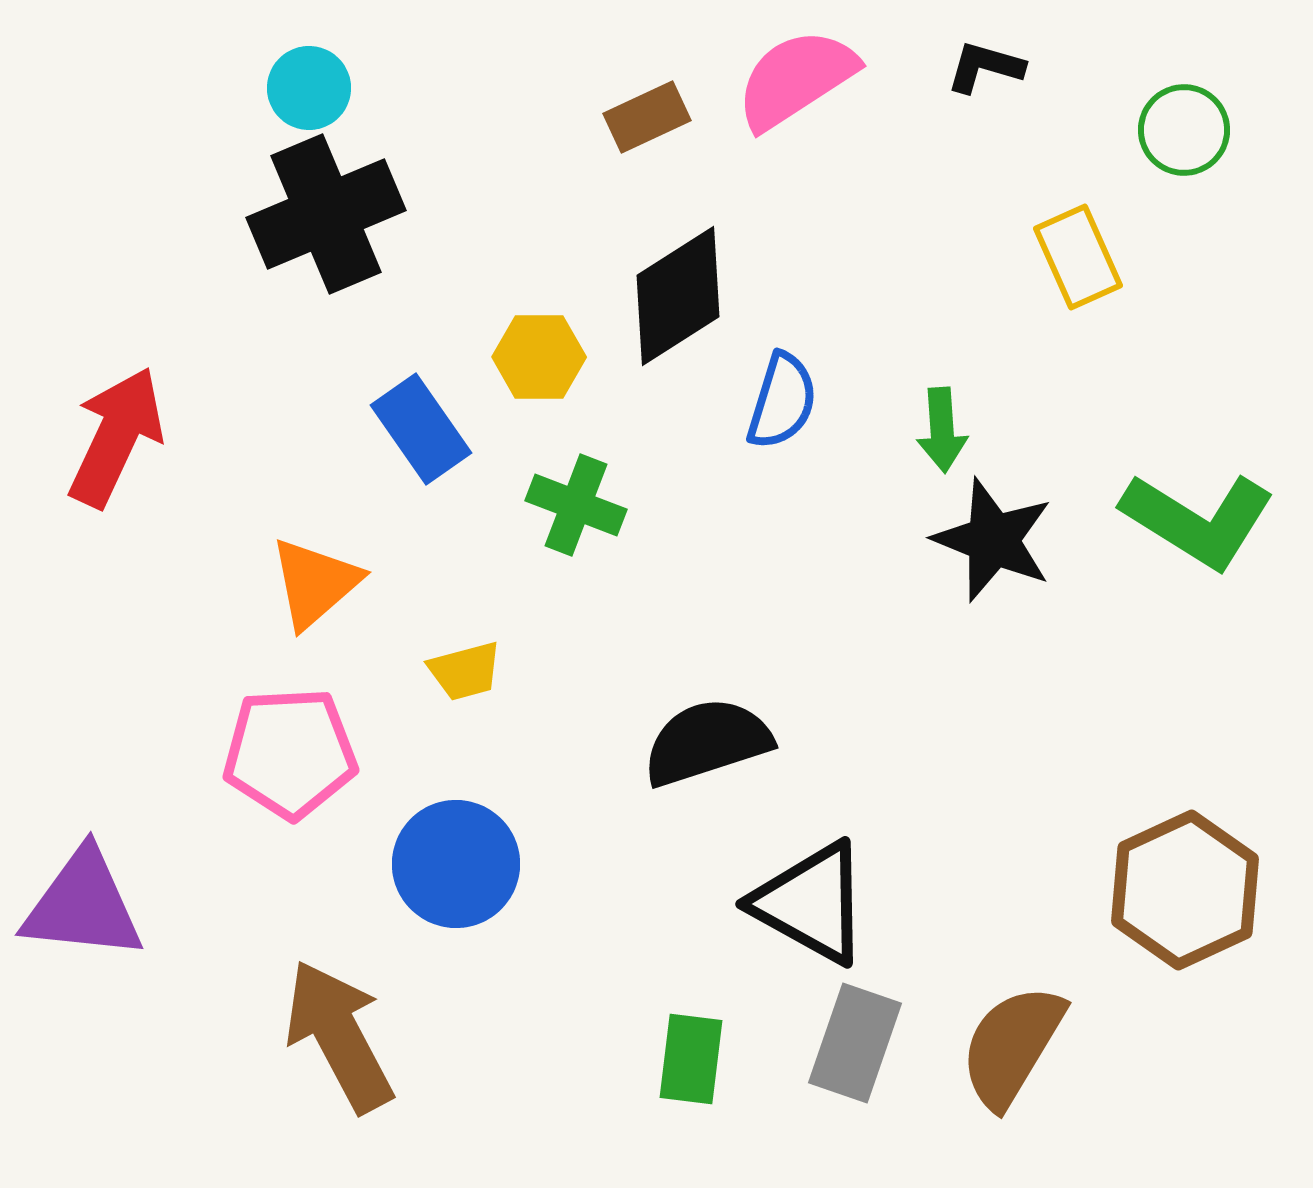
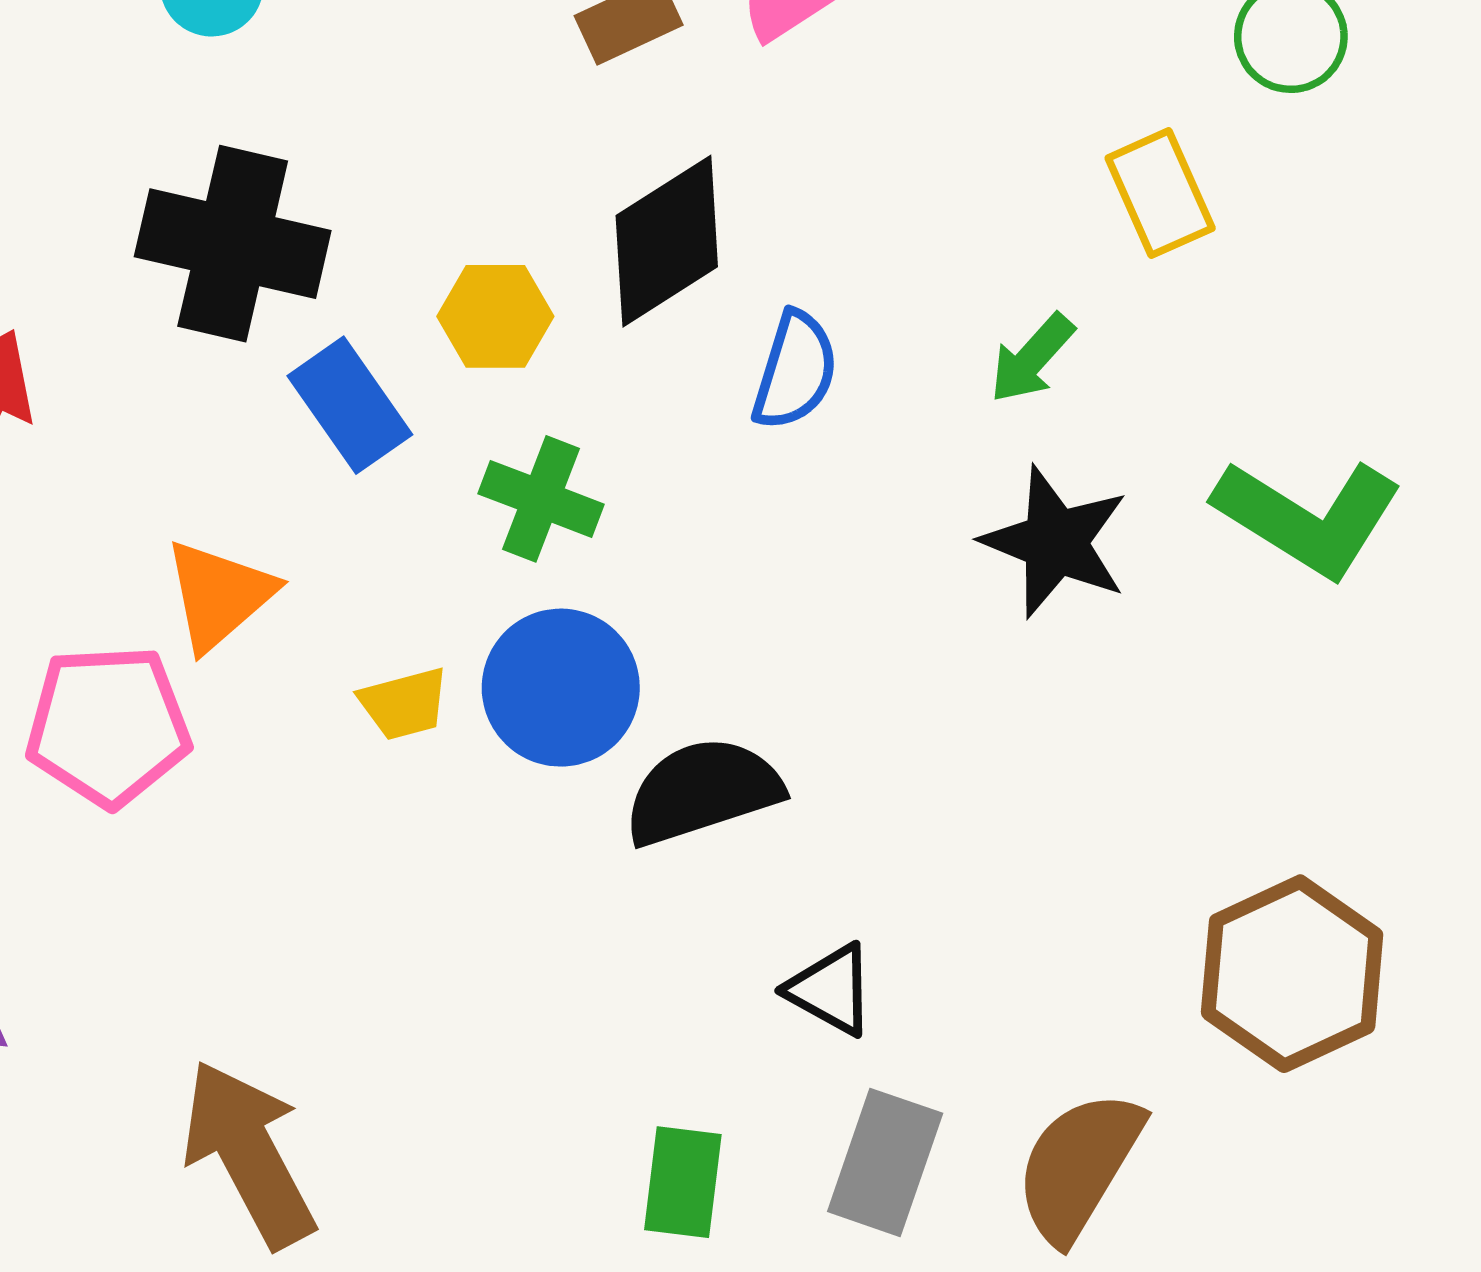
black cross: (326, 214) -> (233, 244), moved, turned 36
green arrow: (942, 430) -> (1032, 358), moved, turned 46
pink pentagon: (290, 753) -> (108, 726), moved
blue circle: (456, 864) -> (561, 688), moved
black triangle: (811, 903) -> (831, 990), size x0.6

